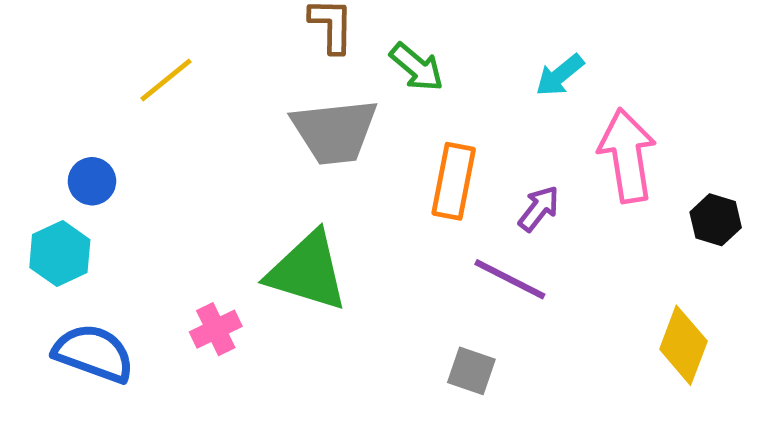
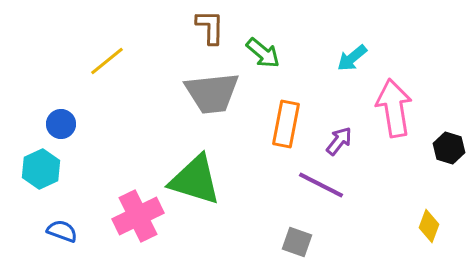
pink cross: (216, 329) -> (138, 216), size x1.6
yellow diamond: (683, 345) -> (429, 226), size x0.7
blue semicircle: (94, 353) -> (62, 231), size x0.6

